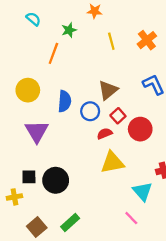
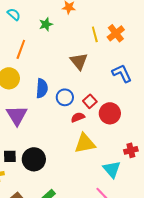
yellow line: (111, 41) -> (95, 34), moved
orange line: (53, 53) -> (21, 49), moved
brown triangle: (108, 90) -> (79, 61), moved, turned -30

